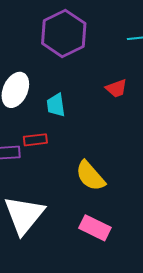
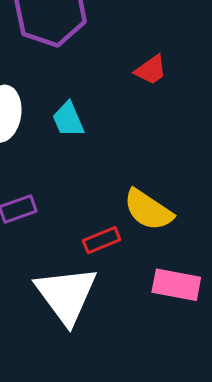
red rectangle: (35, 140) -> (102, 240), moved

